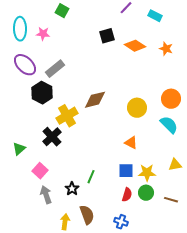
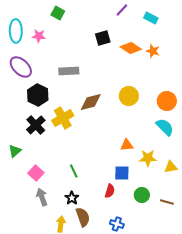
orange star: (166, 49) -> (153, 51), moved
gray rectangle: (55, 69) -> (69, 71), moved, turned 36
yellow circle: (137, 108) -> (129, 96), moved
black cross: (52, 137) -> (36, 125), moved
orange triangle: (131, 143) -> (127, 145), turned -32
yellow star: (147, 173) -> (148, 158), moved
green line: (91, 177) -> (74, 171), moved, turned -48
black star: (72, 189) -> (72, 198), moved
red semicircle: (127, 195) -> (110, 191), moved

